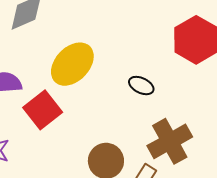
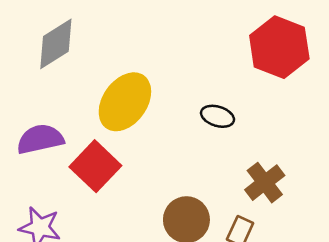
brown cross: (170, 141) -> (265, 183), size x0.7

